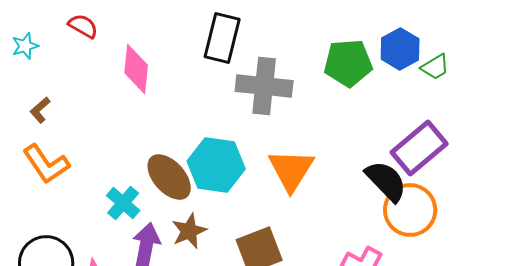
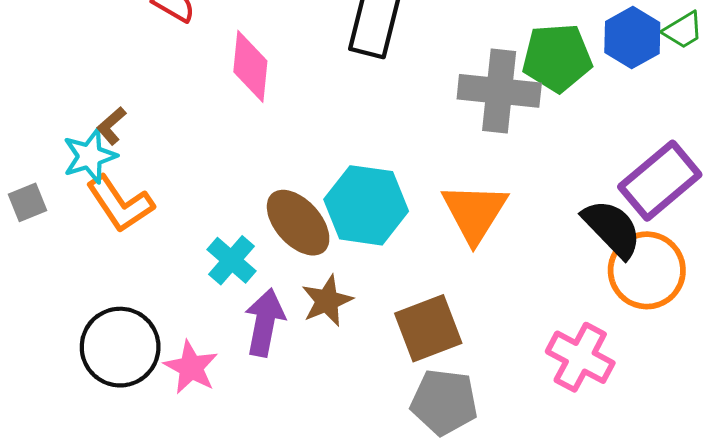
cyan star: (25, 46) -> (90, 156), moved, size x1.4
green trapezoid: (435, 67) -> (683, 30), moved
gray cross: (264, 86) -> (499, 91), moved

